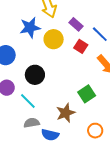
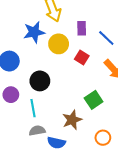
purple rectangle: (76, 24) -> (82, 28), turned 48
red square: (81, 46) -> (82, 58), moved
cyan line: (28, 101) -> (33, 108), turned 36

